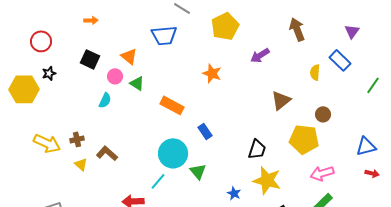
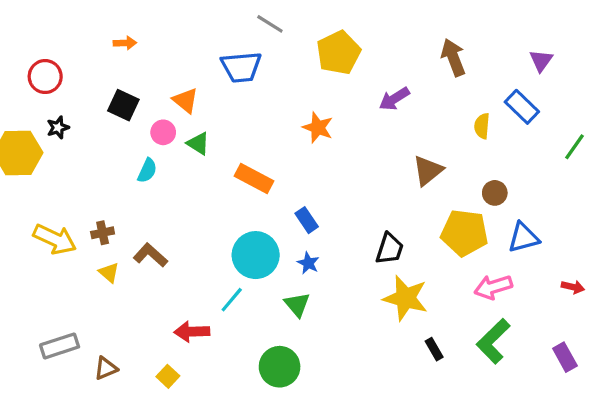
blue triangle: (366, 146) -> (523, 238), moved
green triangle: (198, 171) -> (297, 305), moved
blue star: (234, 193) -> (308, 263), moved

